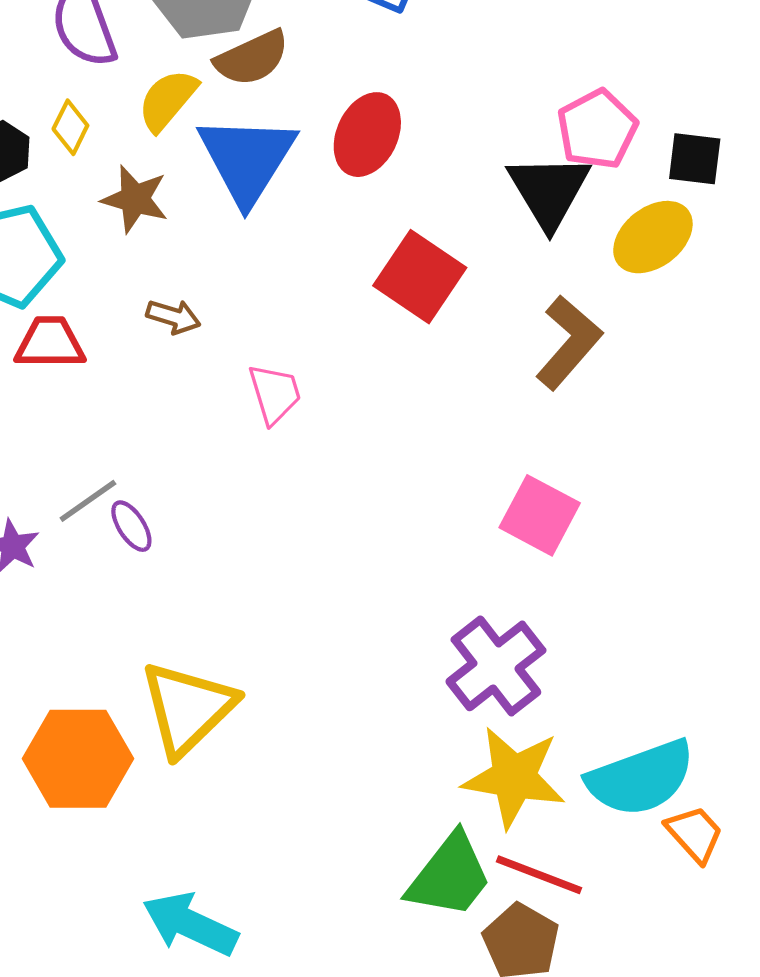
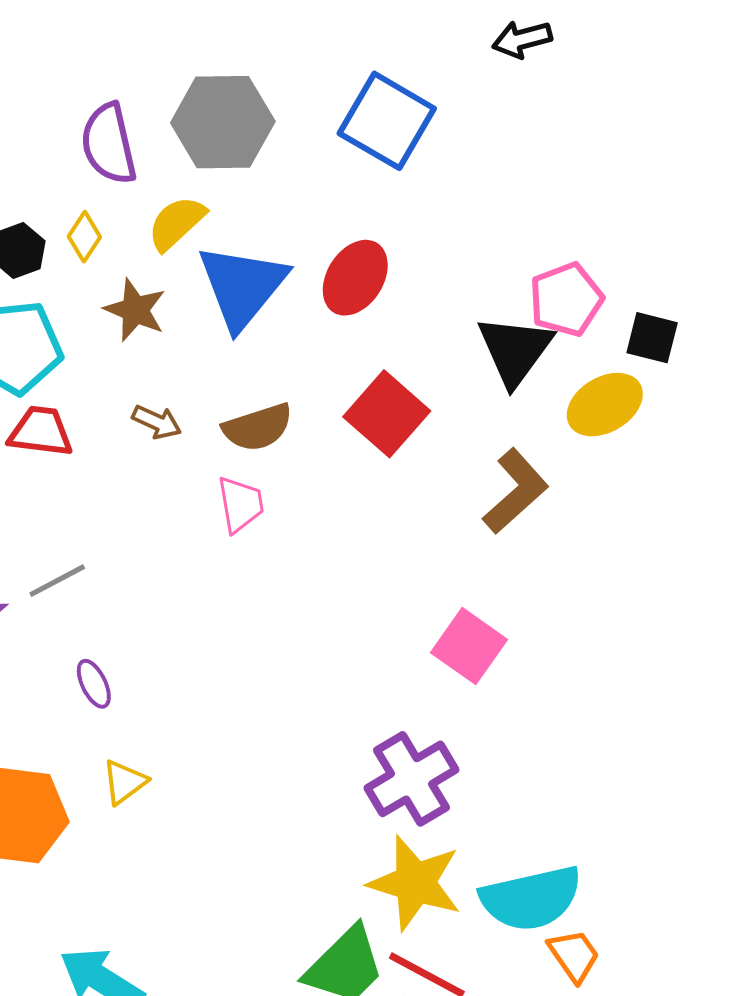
brown semicircle: (252, 58) -> (258, 427), moved
purple ellipse: (131, 526) -> (94, 684), moved
yellow triangle: (188, 708) -> (124, 782), size x0.5

